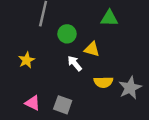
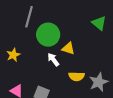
green triangle: (109, 18) -> (99, 23), moved, turned 35
green circle: (67, 34) -> (48, 35), size x1.5

